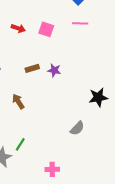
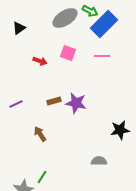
pink square: (46, 29) -> (68, 53), moved
purple star: (54, 70) -> (76, 103), size x1.5
gray semicircle: (77, 128) -> (99, 161), turned -133

